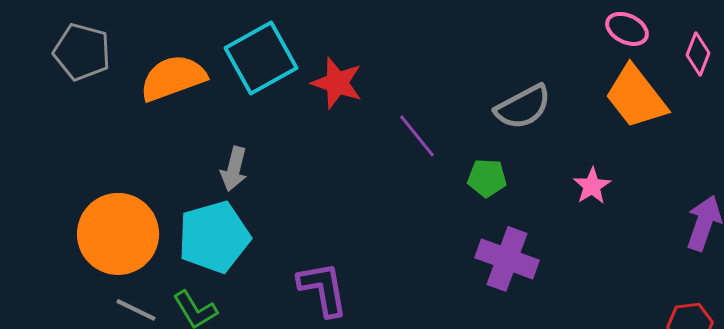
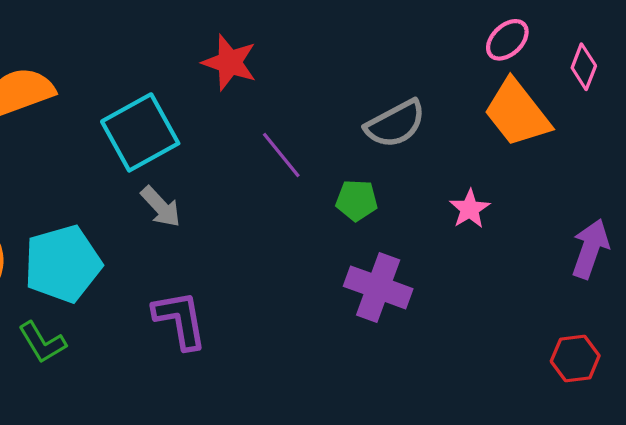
pink ellipse: (627, 29) -> (507, 40), turned -69
cyan square: (261, 58) -> (140, 132), moved
red star: (337, 83) -> (230, 62), moved
gray arrow: (234, 169) -> (161, 207), moved, turned -57

